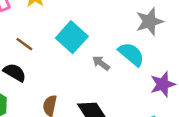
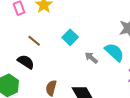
cyan square: (72, 37) -> (70, 37), size x0.7

